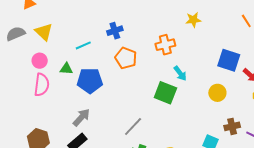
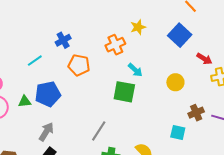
yellow star: (193, 20) -> (138, 27), moved
blue square: (229, 60) -> (180, 35), moved, turned 35
green triangle: (66, 69) -> (25, 101), moved

